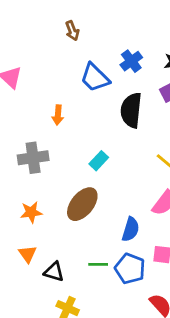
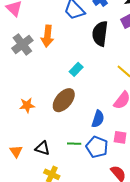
orange arrow: (58, 115) -> (47, 36), size x1.5
gray cross: (33, 158) -> (22, 44), moved, turned -30
orange triangle: (27, 254) -> (16, 151), moved

